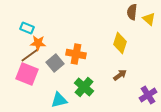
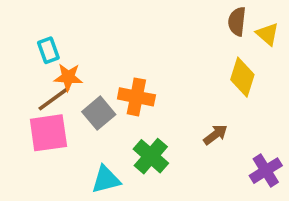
cyan rectangle: (27, 28) -> (48, 50), turned 48
yellow diamond: (120, 43) -> (242, 77), moved
pink square: (27, 74) -> (48, 133), turned -30

